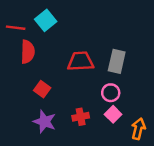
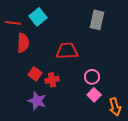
gray rectangle: (117, 61) -> (97, 20), moved
red cross: (81, 117) -> (52, 80), moved
orange arrow: (138, 129) -> (115, 107), turned 150

